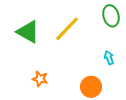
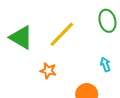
orange star: (40, 79) -> (48, 71), moved

